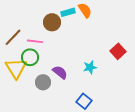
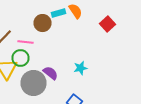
red square: (118, 51) -> (108, 24), moved
gray circle: (43, 82) -> (34, 83), size x1.6

